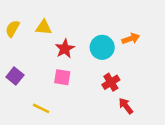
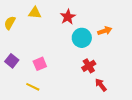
yellow triangle: (44, 27) -> (35, 13), moved
red star: (65, 49) -> (68, 17), moved
pink square: (62, 77) -> (40, 64), moved, turned -32

